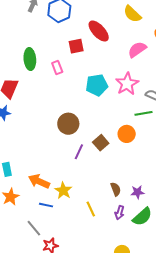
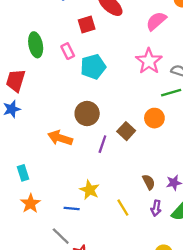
cyan pentagon: (97, 85) -> (93, 67), moved
orange arrow: (39, 181) -> (60, 138), moved

